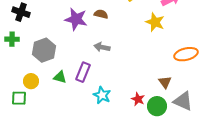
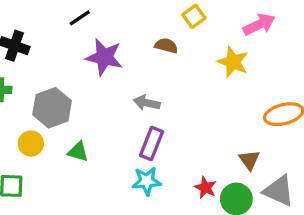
brown semicircle: (101, 14) -> (166, 46), moved
purple rectangle: (83, 72) -> (152, 144), moved
yellow circle: (31, 81) -> (31, 144), moved
cyan star: (102, 95) -> (147, 181), turned -30

